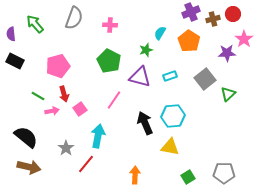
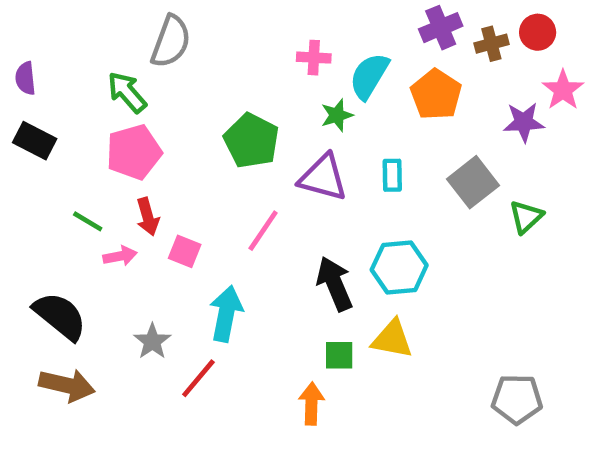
green arrow: (35, 24) -> (127, 92), moved
pink cross: (110, 25) -> (314, 58), moved
cyan semicircle: (160, 33) -> (369, 76), size x1.5
cyan rectangle: (170, 76) -> (392, 175), turned -72
pink square: (80, 109) -> (185, 251), turned -32
green square: (188, 177) -> (339, 355), moved, turned 32

